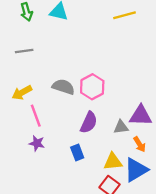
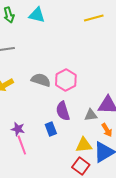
pink line: (36, 116) -> (22, 145), moved
purple semicircle: (89, 123) -> (63, 111), turned 138
blue rectangle: (77, 152) -> (51, 129), moved

